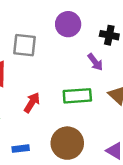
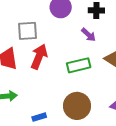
red arrow: (32, 103) -> (39, 57), moved, size x1.4

